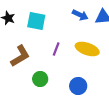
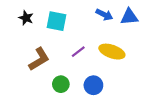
purple line: (56, 49) -> (78, 52), turned 32
blue circle: (78, 86) -> (93, 85), moved

